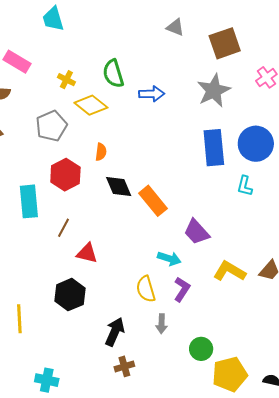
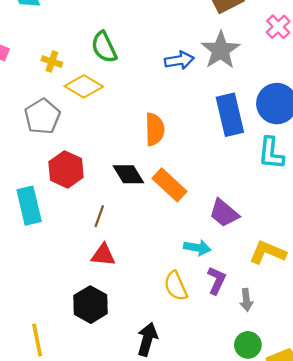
blue arrow: (152, 94) -> (179, 60), moved
orange semicircle: (101, 152) -> (155, 129), moved, size x1.6
cyan L-shape: (245, 186) -> (271, 153), size x1.4
brown line: (64, 228) -> (99, 216), moved
gray arrow: (162, 324) -> (246, 300), moved

